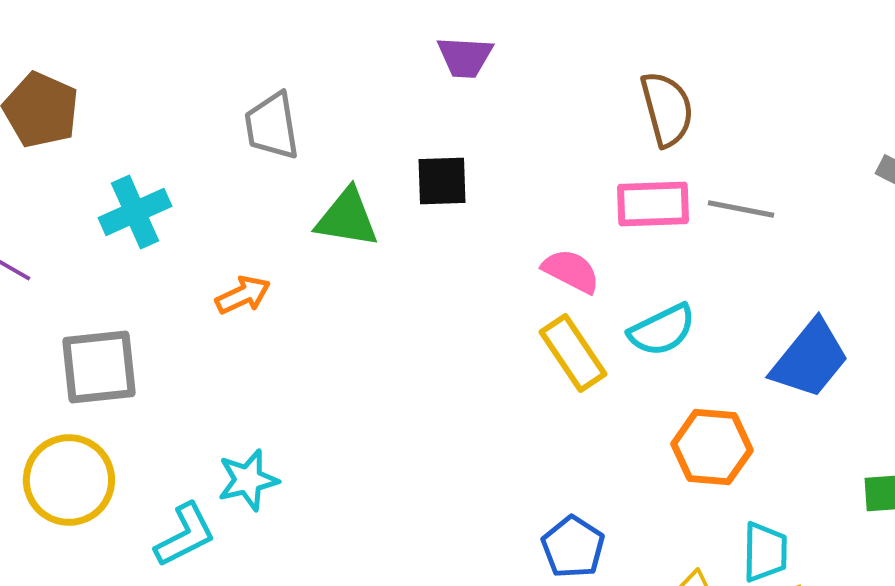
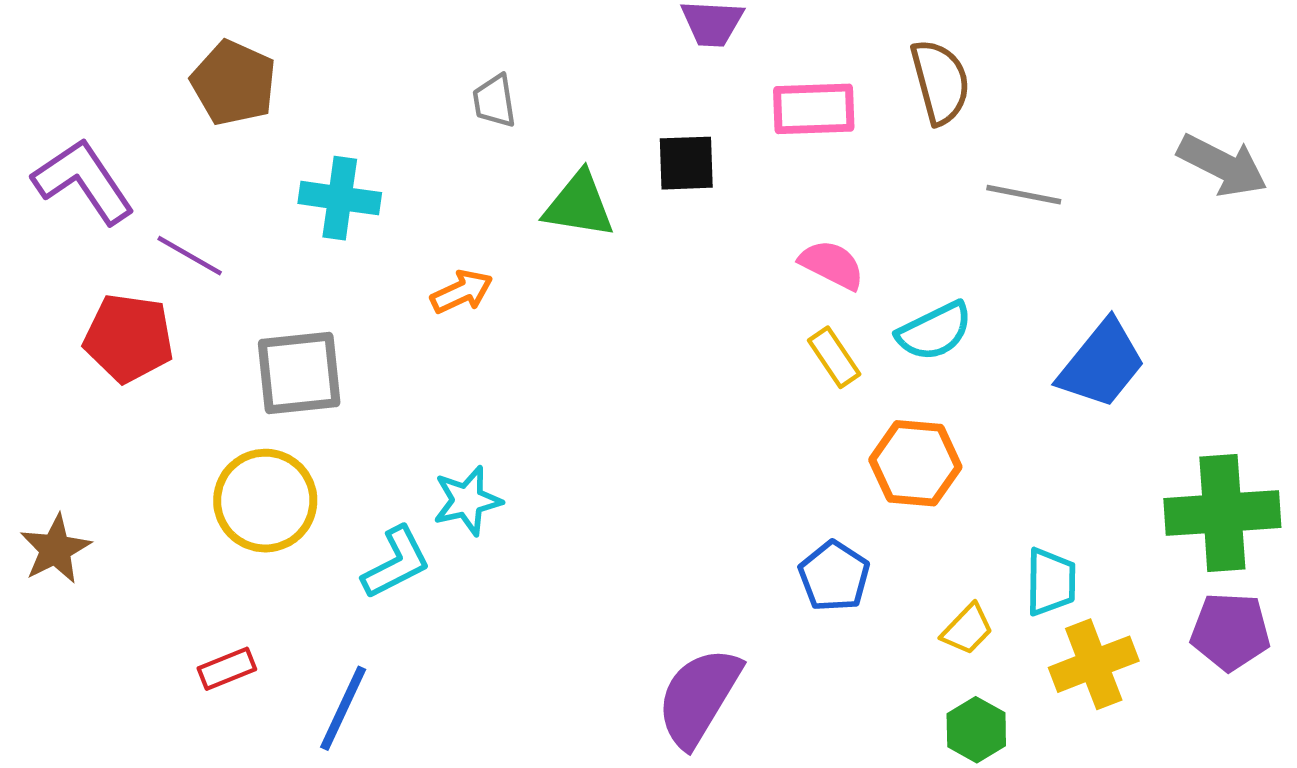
gray trapezoid: (272, 126) -> (494, 101), size x0.7
pink rectangle: (653, 204) -> (814, 109), moved
cyan cross: (135, 212) -> (340, 198), turned 32
yellow rectangle: (573, 353) -> (834, 357), size x0.7
orange hexagon: (712, 447) -> (915, 463), moved

